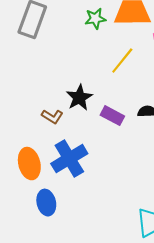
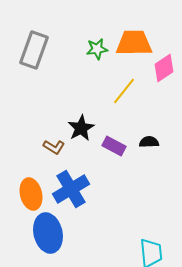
blue ellipse: (46, 203) -> (48, 233), size x1.5

